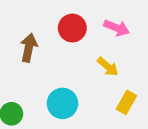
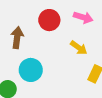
cyan circle: (62, 103) -> (31, 70), moved

